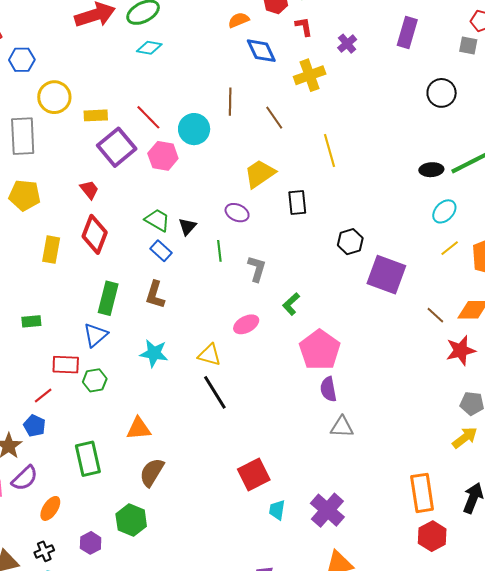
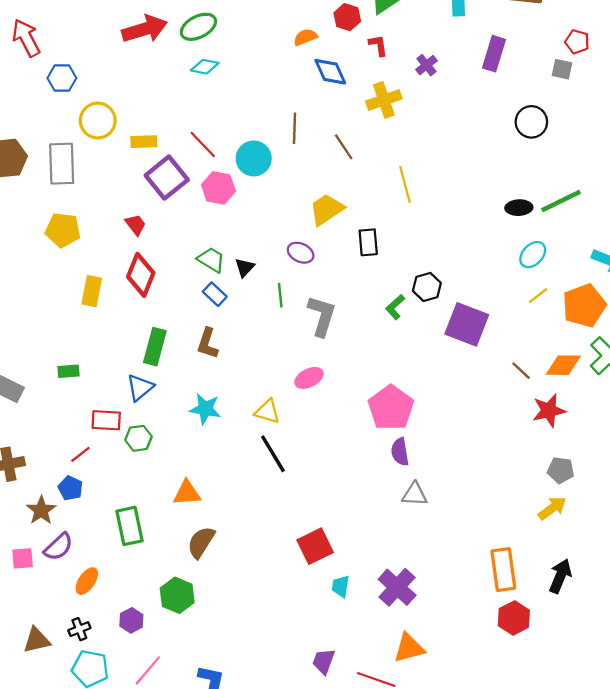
gray L-shape: (257, 269) -> (322, 316), size x1.4
green L-shape: (291, 304) -> (395, 307), moved

